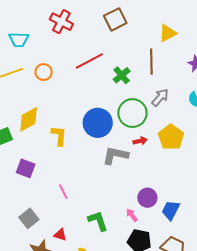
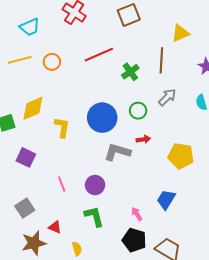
cyan trapezoid: (19, 40) -> (30, 27), turned -30
green circle: (132, 113) -> (138, 111), size x0.6
yellow pentagon: (171, 137) -> (181, 156), moved, turned -30
purple circle: (147, 198) -> (95, 185), moved
blue trapezoid: (171, 210) -> (166, 199), moved
pink arrow: (132, 215) -> (137, 214), moved

